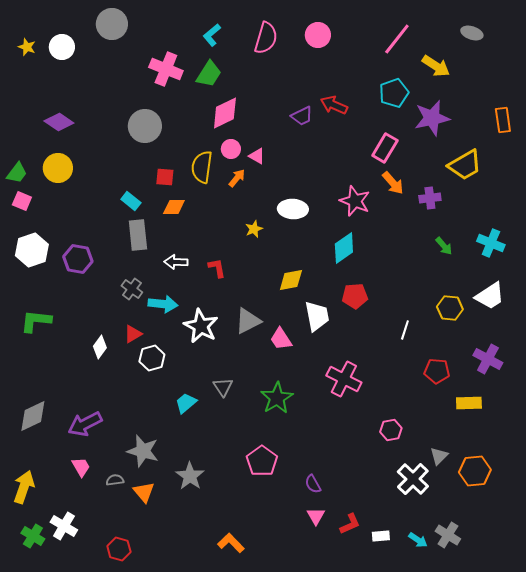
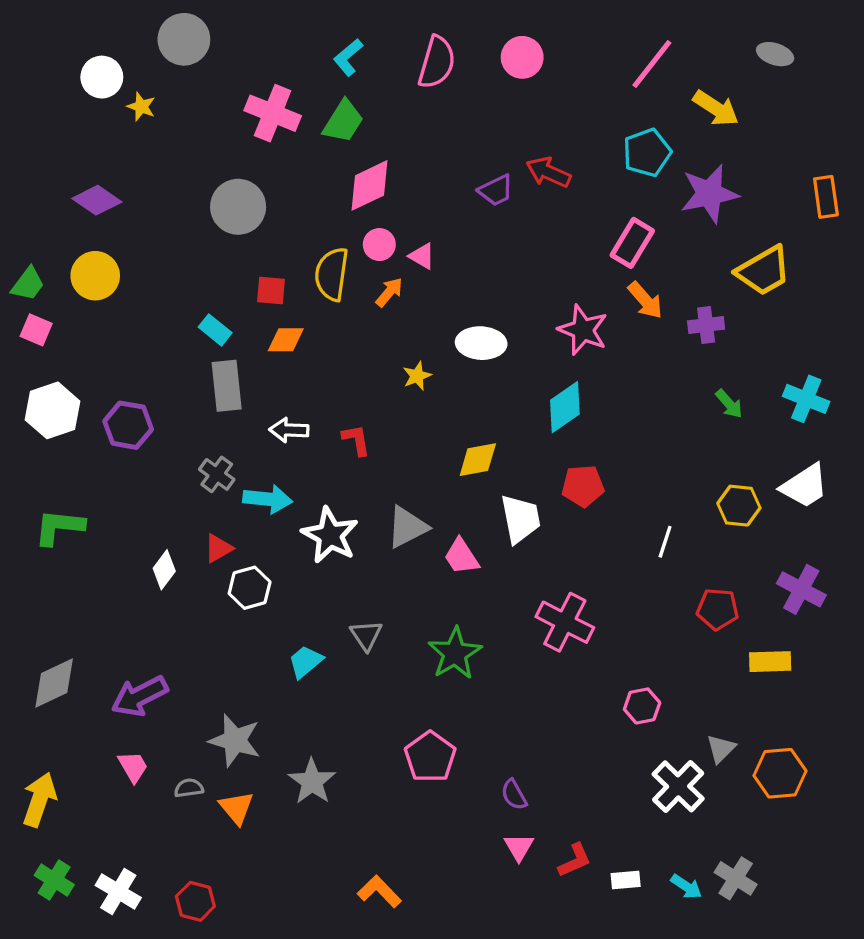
yellow star: (27, 47) -> (141, 107), moved
white cross: (64, 526) -> (118, 891), moved

